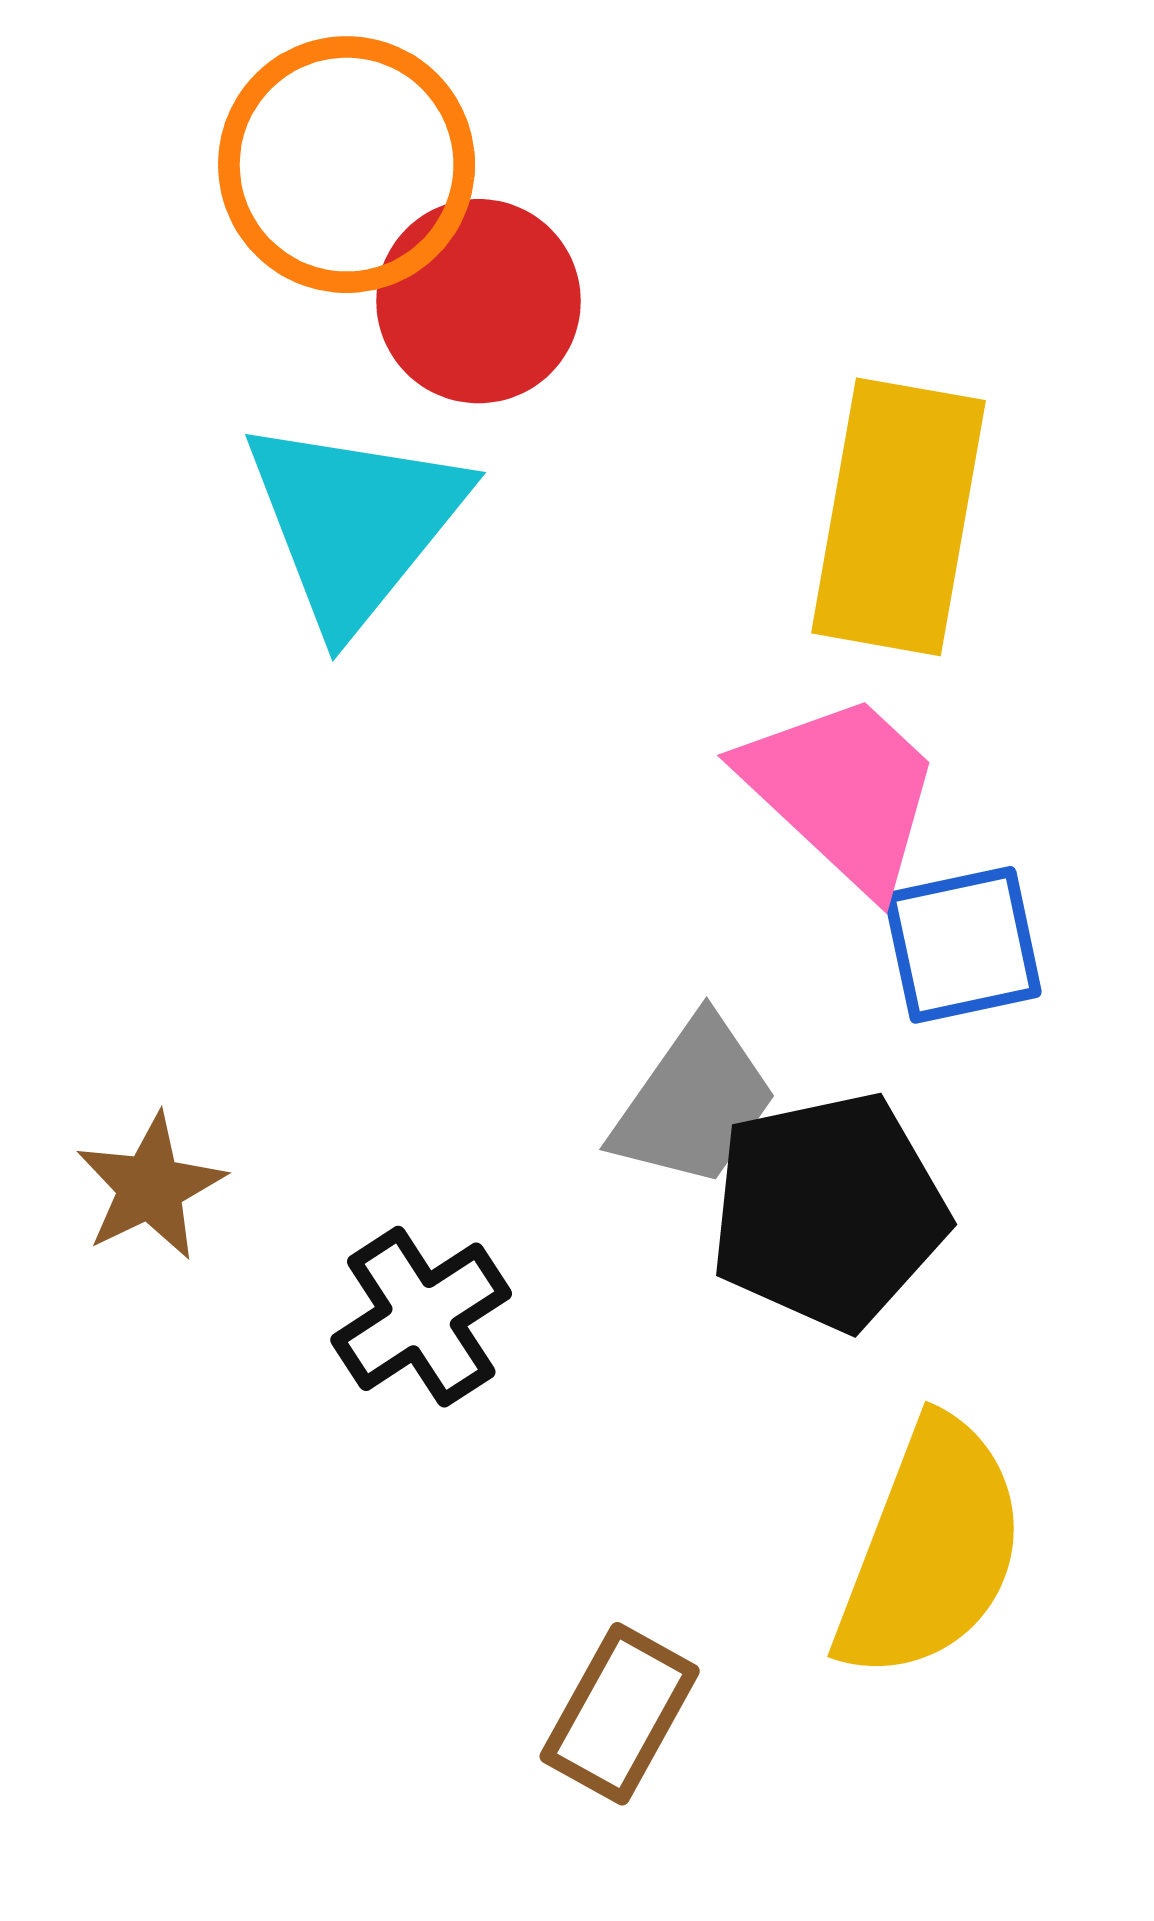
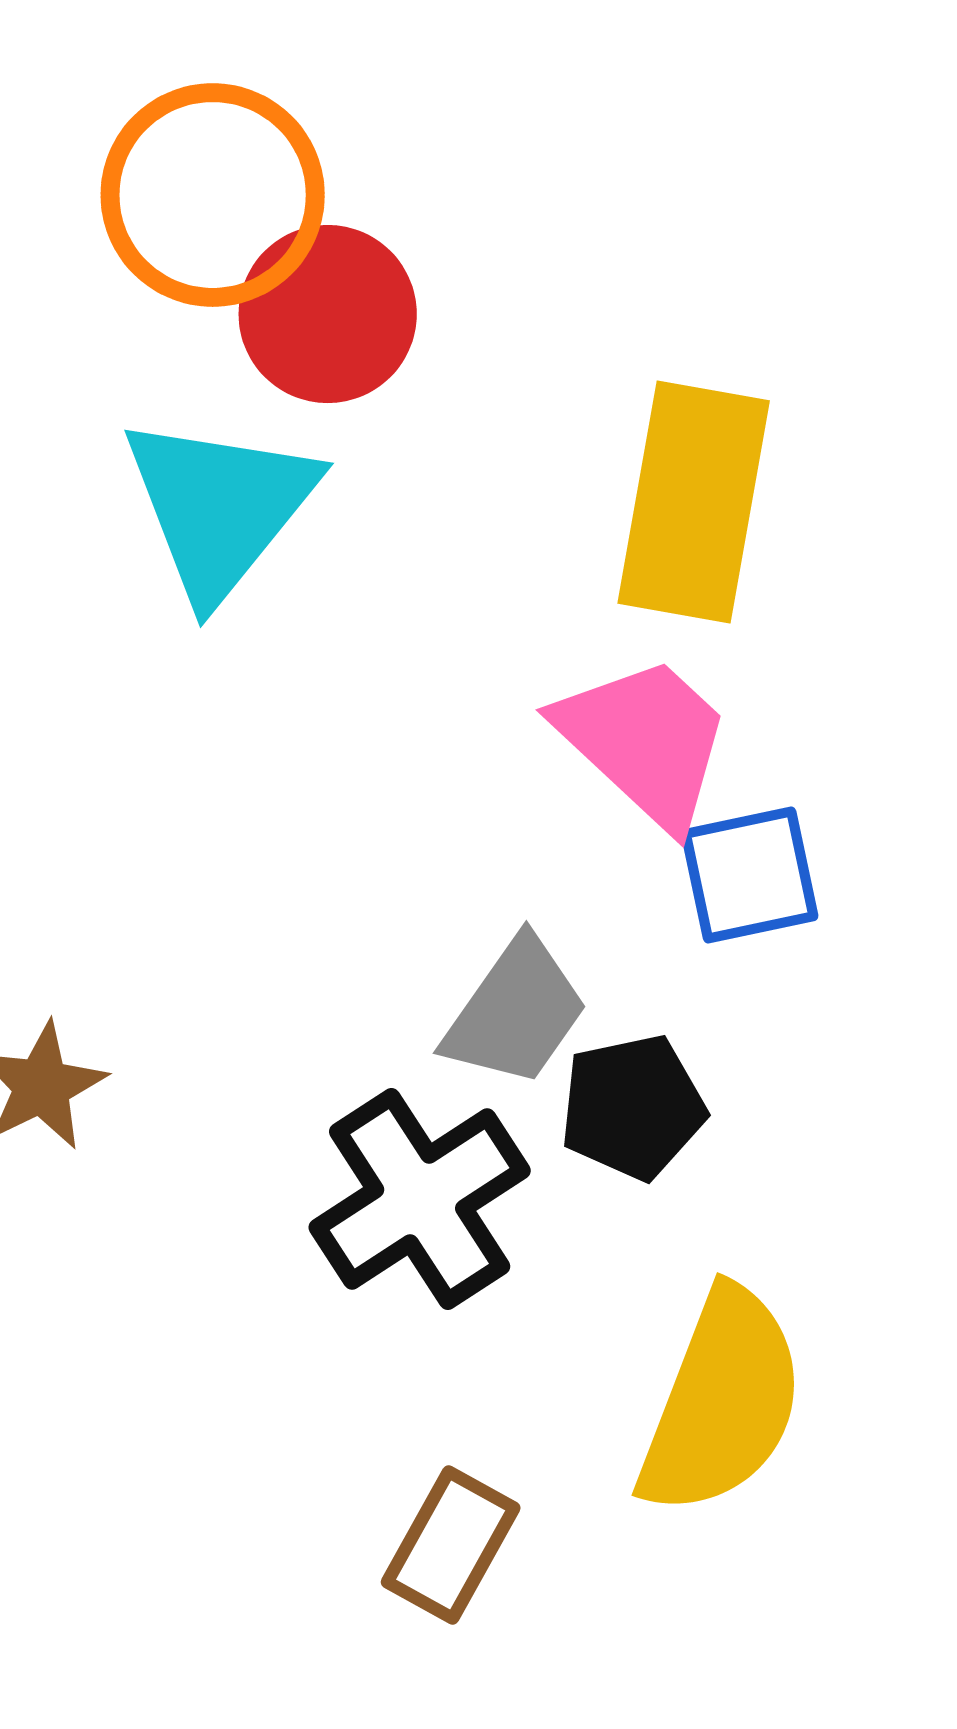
black pentagon: (828, 1211) -> (633, 1107), size x0.7
black cross: (421, 1317) -> (420, 1199), moved, size x1.4

